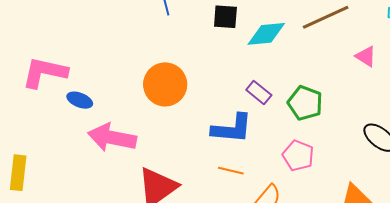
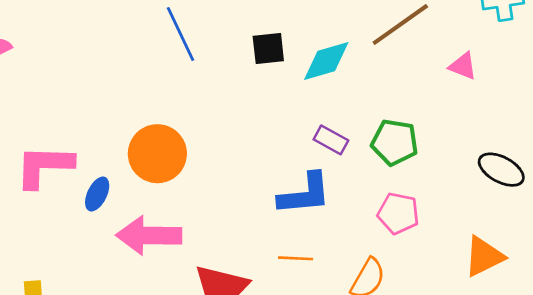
orange circle: (165, 84) -> (157, 154), moved
blue ellipse: (80, 100) -> (97, 194), turned -75
orange line: (231, 171) -> (296, 258), moved

